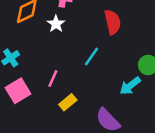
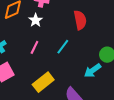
pink line: (53, 79) -> (34, 47), moved
yellow rectangle: (68, 102) -> (43, 82), size x1.5

